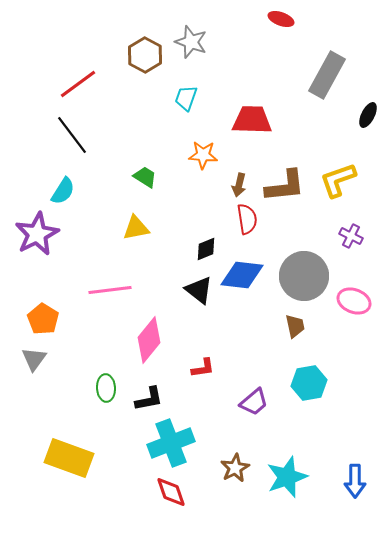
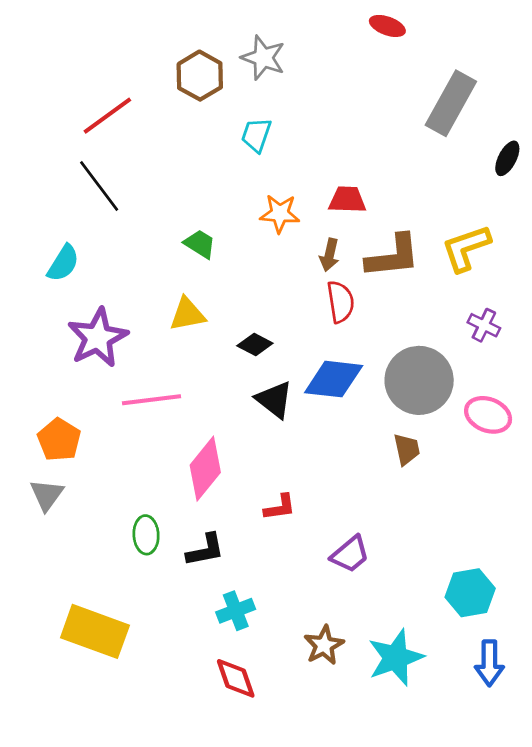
red trapezoid: (252, 120) -> (347, 200), moved, size x0.7
cyan semicircle: (63, 191) -> (63, 263), moved
purple star: (37, 234) -> (98, 338), moved
black diamond: (206, 249) -> (255, 345), moved, turned 50
cyan hexagon: (309, 383) -> (470, 593), moved
cyan cross: (171, 443) -> (236, 611), size x0.6

